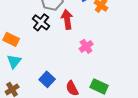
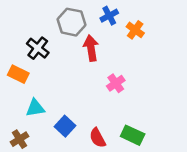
black cross: (41, 22) -> (38, 48), moved
cyan triangle: (14, 61) -> (35, 108), moved, turned 42

